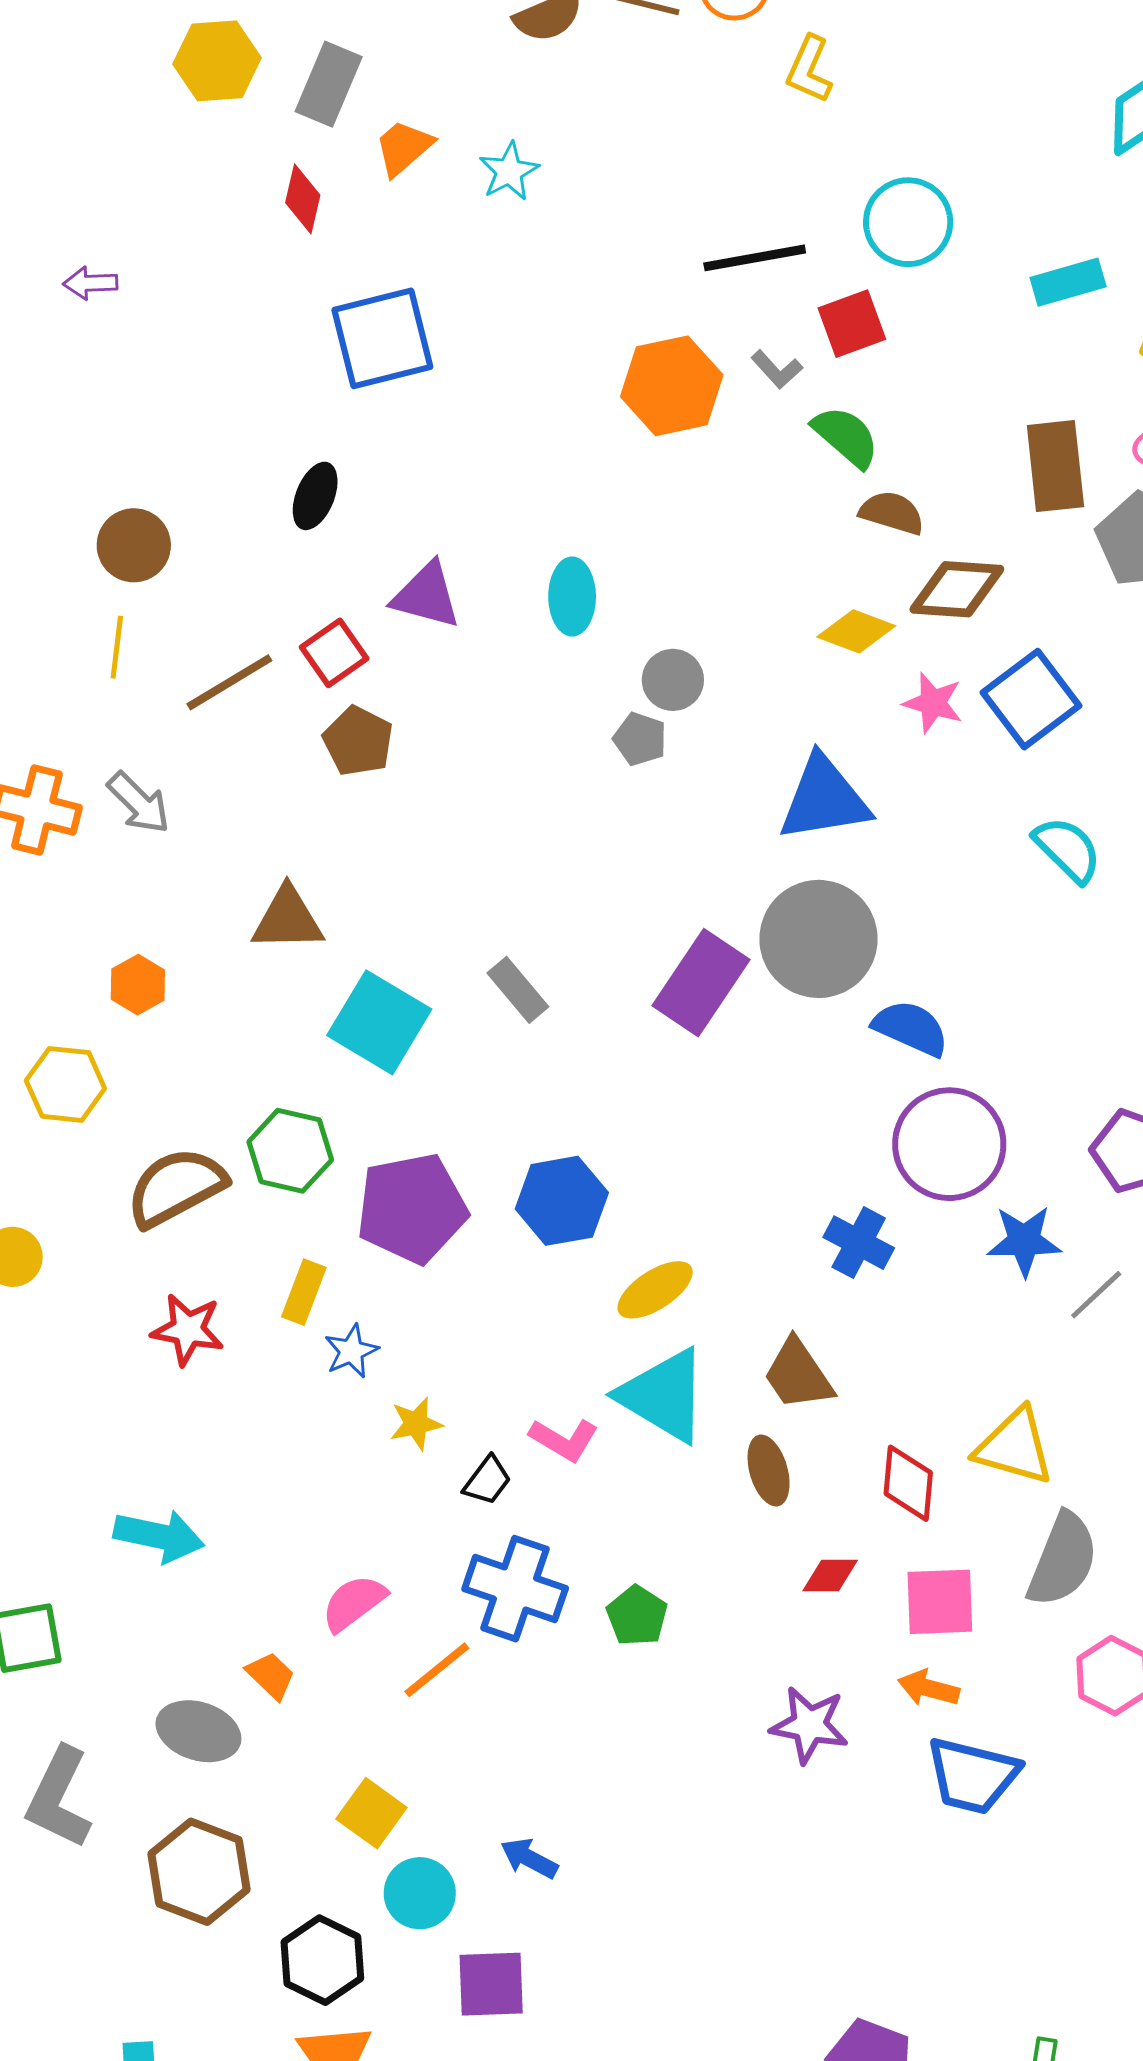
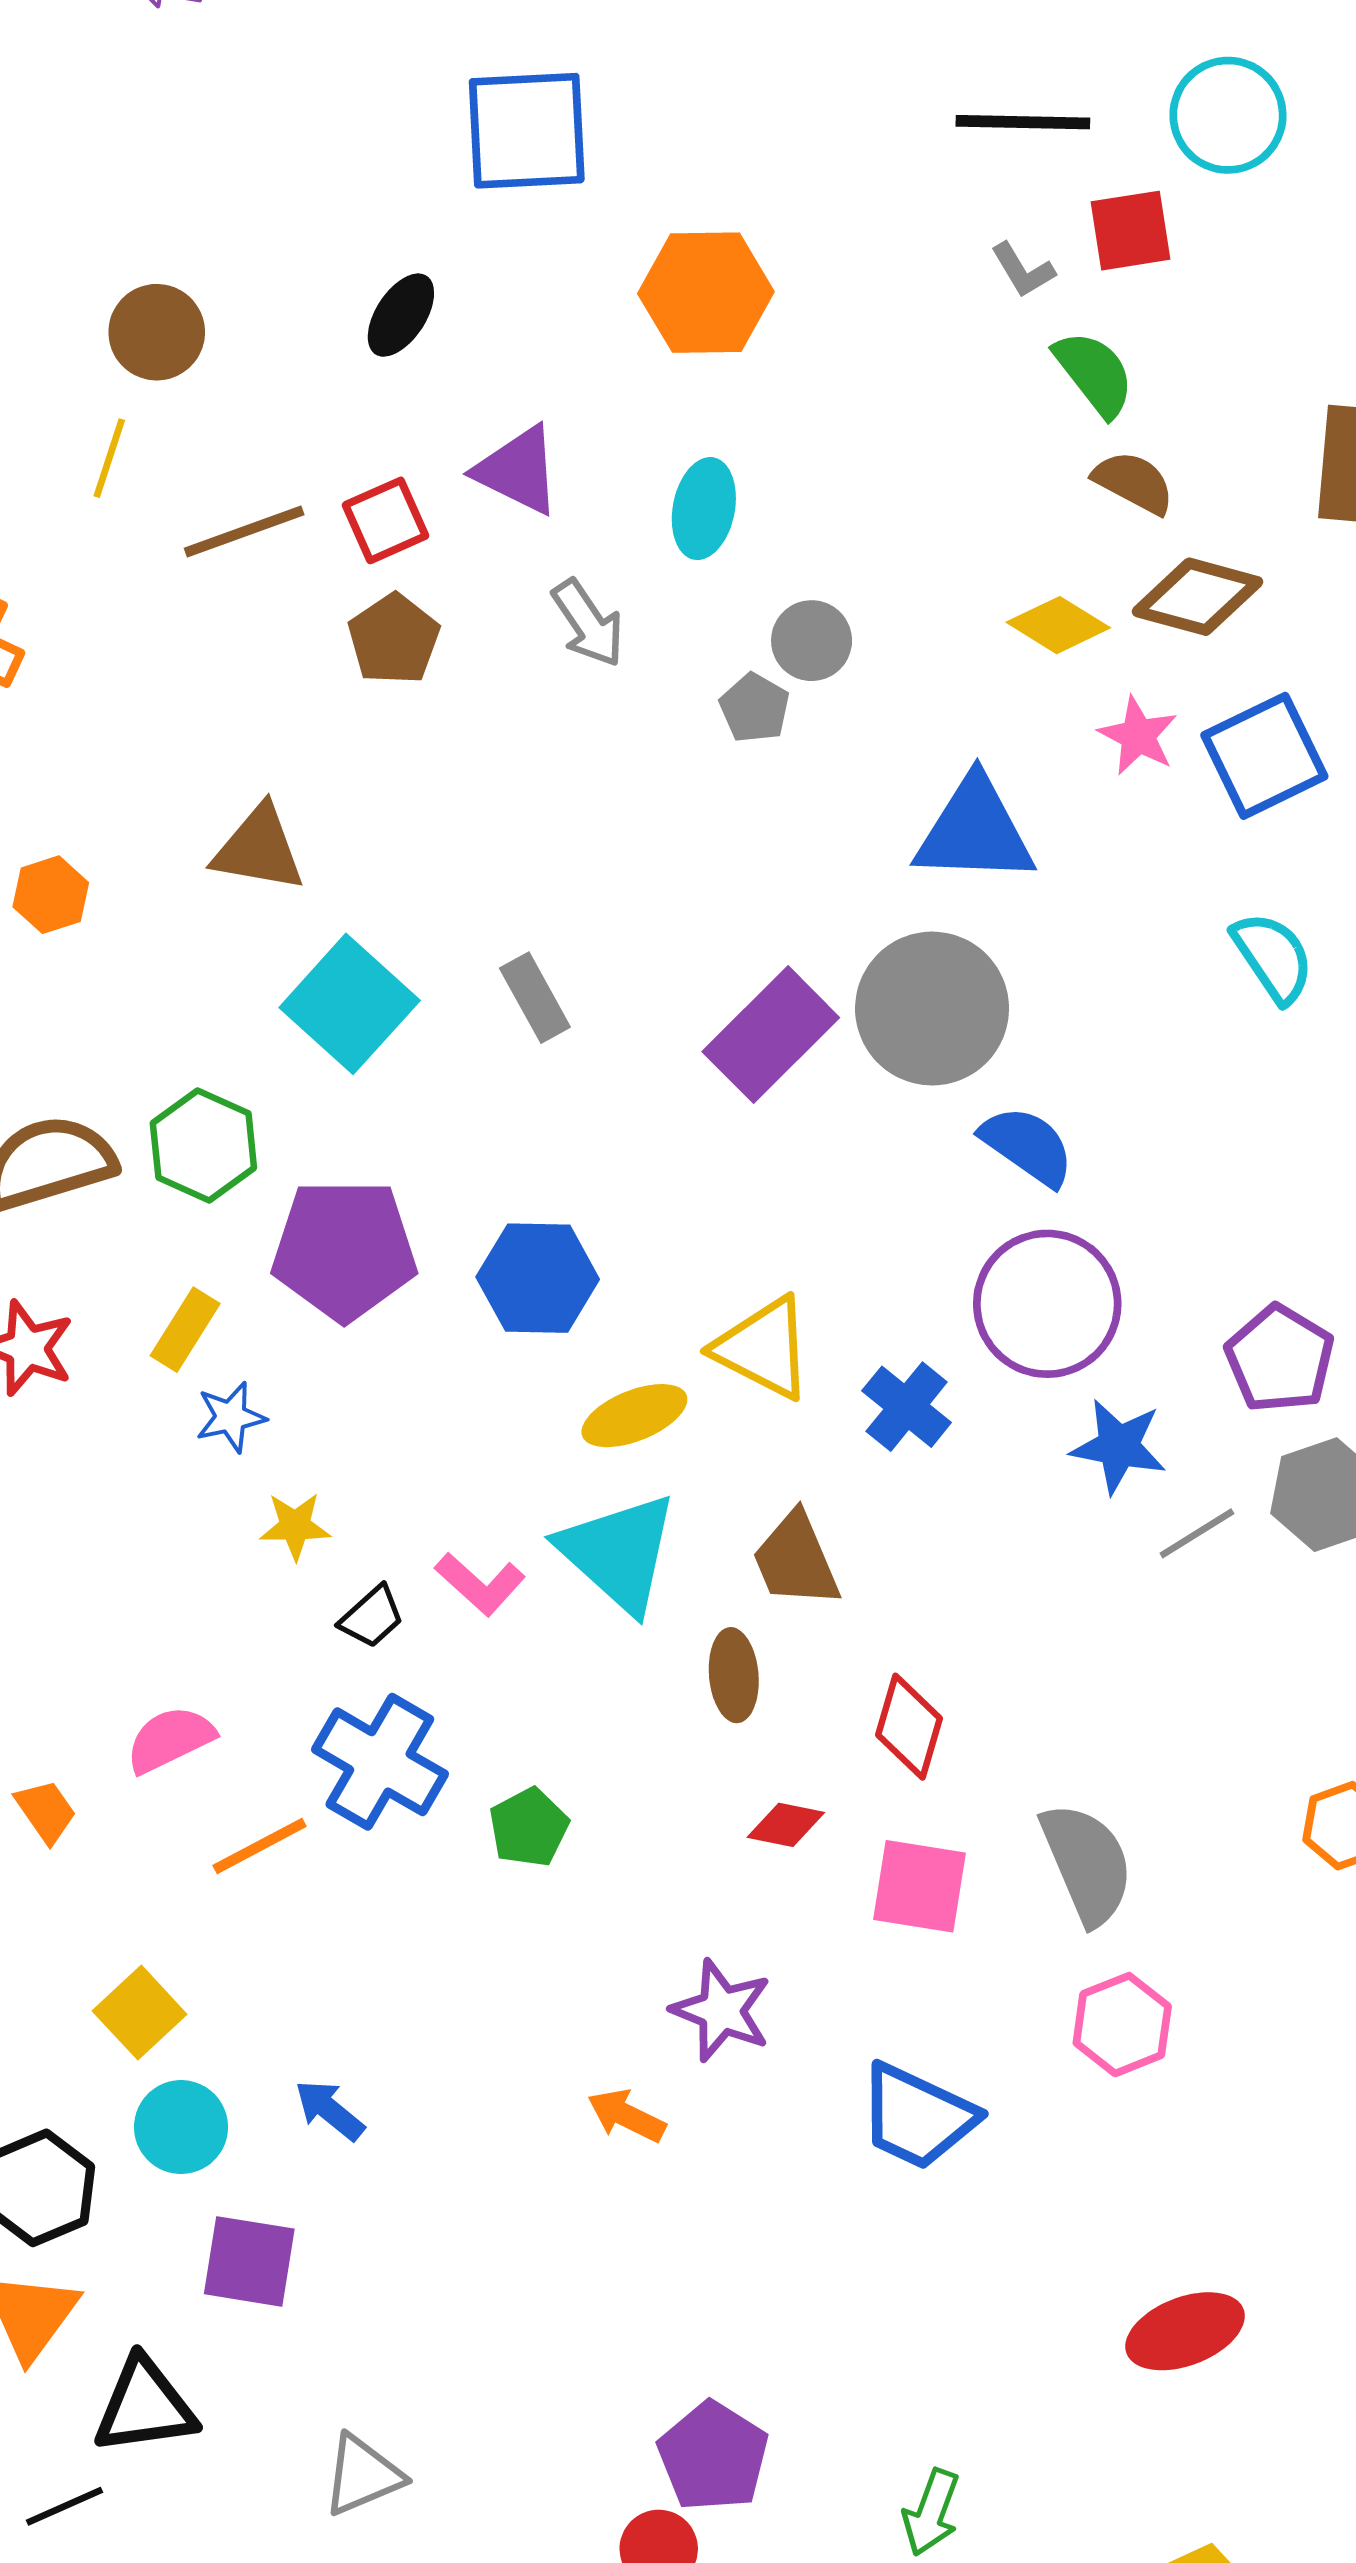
orange hexagon: (672, 386) -> (706, 293), moved
gray arrow: (139, 803) -> (588, 623), moved
yellow triangle: (1014, 1447) -> (763, 1348), moved
gray semicircle: (1063, 1560) -> (1087, 1864), turned -56
orange arrow: (929, 1688) -> (626, 2116), moved

